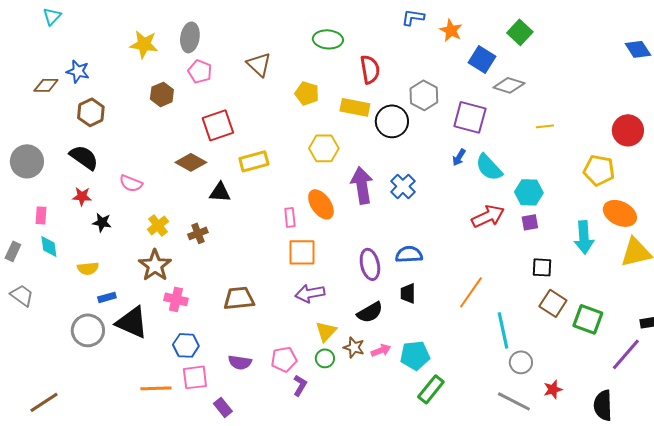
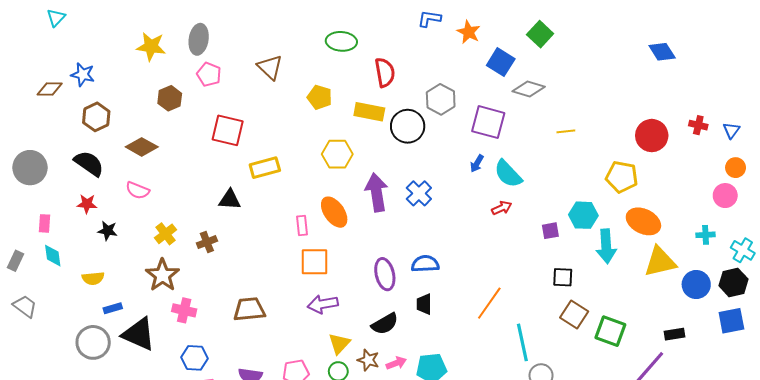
red square: (218, 125) -> (228, 130), turned 32
brown diamond: (191, 162) -> (142, 147), moved
cyan hexagon: (529, 192) -> (583, 215), moved
red arrow: (488, 216) -> (502, 208), moved, size x0.6

